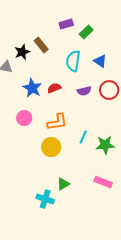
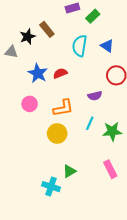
purple semicircle: (84, 91) -> (95, 96), moved
pink rectangle: (103, 182) -> (110, 169), turned 42

